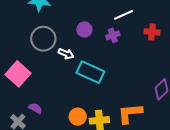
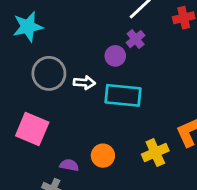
purple circle: (84, 29) -> (115, 56), moved
orange circle: (78, 117) -> (103, 156), moved

